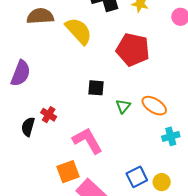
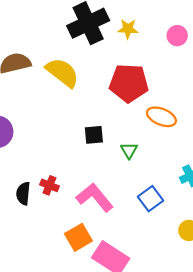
orange ellipse: (154, 106) -> (161, 117), moved
red cross: (49, 115) -> (49, 185), moved
blue square: (137, 177) -> (150, 199), moved

